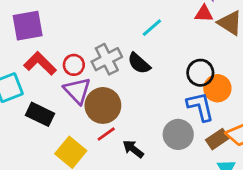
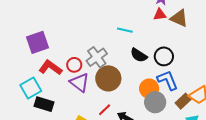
cyan line: (152, 28) -> (125, 30), turned 63
black semicircle: (139, 63) -> (139, 55), moved
orange circle: (217, 88) -> (149, 89), moved
brown circle: (103, 105) -> (108, 78), moved
black rectangle: (40, 114) -> (44, 104), moved

